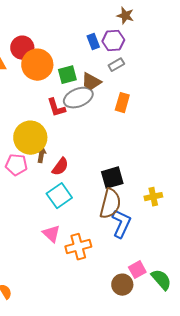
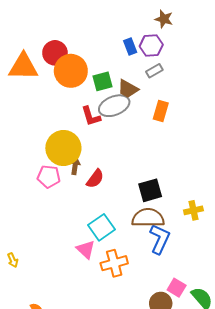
cyan square: (59, 196) -> (101, 227), moved
brown semicircle: (110, 204) -> (148, 218), turned -104
pink square: (137, 270) -> (177, 288), turned -30

